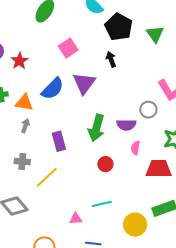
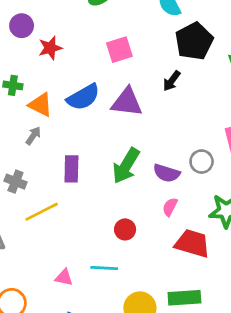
black arrow: (111, 59) -> (172, 81), turned -140
purple triangle: (84, 83) -> (127, 102), turned 45
red circle: (105, 164) -> (125, 229), moved

